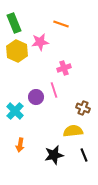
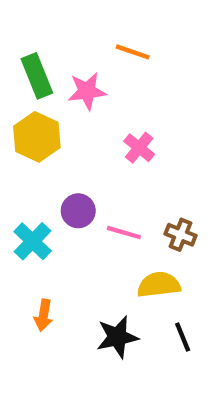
green rectangle: (14, 23) -> (37, 76), moved
yellow hexagon: (17, 51) -> (37, 137), moved
pink cross: (64, 68) -> (139, 148), turned -32
pink line: (54, 90) -> (124, 233), moved, turned -56

